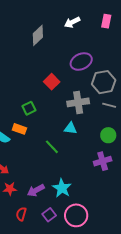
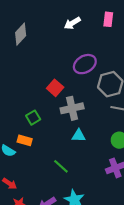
gray diamond: (38, 35) -> (21, 34), moved
gray cross: (78, 102) -> (72, 108), moved
green line: (52, 147) -> (61, 166), moved

